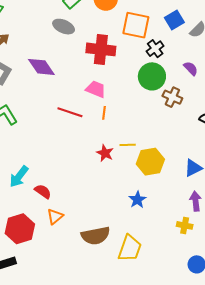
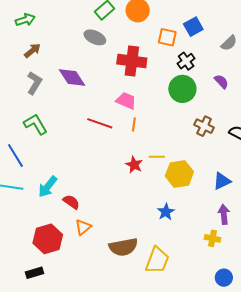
blue square: (174, 20) -> (193, 27), moved
orange square: (136, 25) -> (167, 37), size x0.7
brown cross: (172, 97) -> (204, 126), moved

